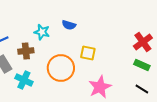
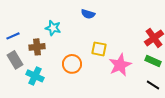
blue semicircle: (69, 25) -> (88, 14), moved
orange circle: (61, 68) -> (72, 64), size x0.7
pink star: (100, 87) -> (120, 65), moved

